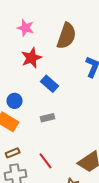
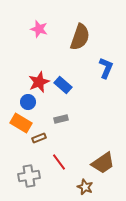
red star: (32, 58) -> (39, 82), moved
brown rectangle: (13, 153) -> (39, 138), moved

